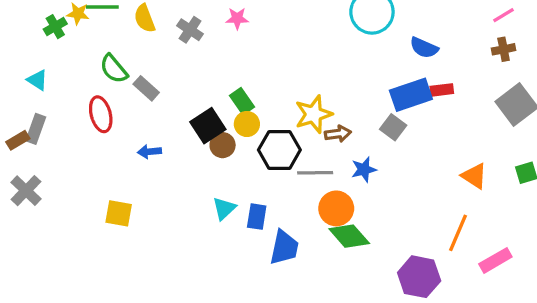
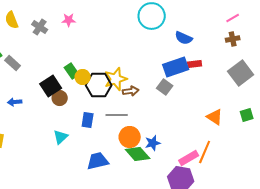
yellow circle: (247, 124) -> (83, 77), moved
black hexagon: (279, 150) -> (99, 85), moved
blue star: (364, 169) -> (153, 143), moved
blue rectangle: (257, 217) -> (88, 120), moved
blue trapezoid: (284, 247) -> (98, 161), turned -115
pink rectangle: (495, 260) -> (189, 158), moved

